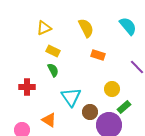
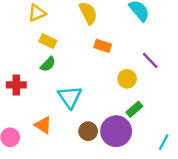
green semicircle: (53, 70) -> (48, 64), turned 72
yellow circle: (112, 89) -> (127, 79), moved
brown circle: (90, 112) -> (88, 131), moved

